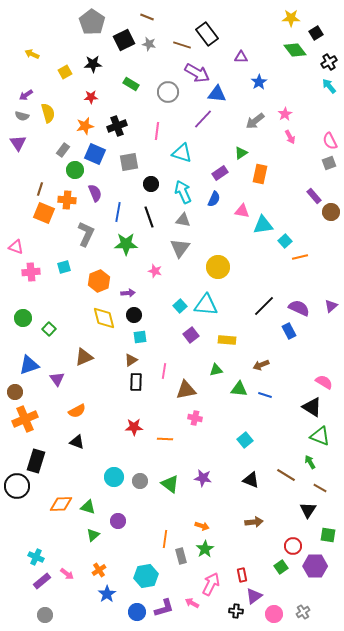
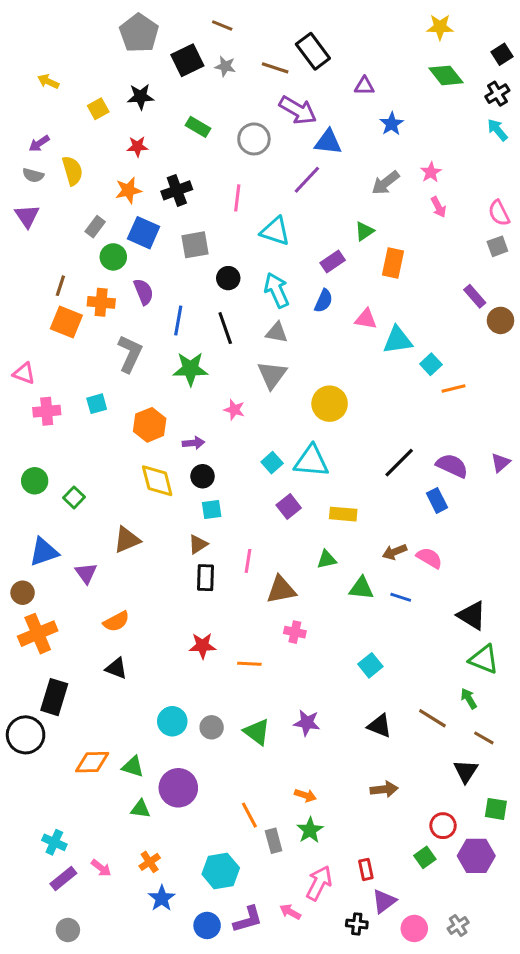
black square: (316, 33) -> (502, 54), moved
pink semicircle: (324, 382) -> (429, 558), moved
purple circle: (118, 521) -> (178, 788), size x1.6
green triangle: (93, 535) -> (141, 809), turned 48
orange line: (165, 539) -> (249, 815), turned -36

